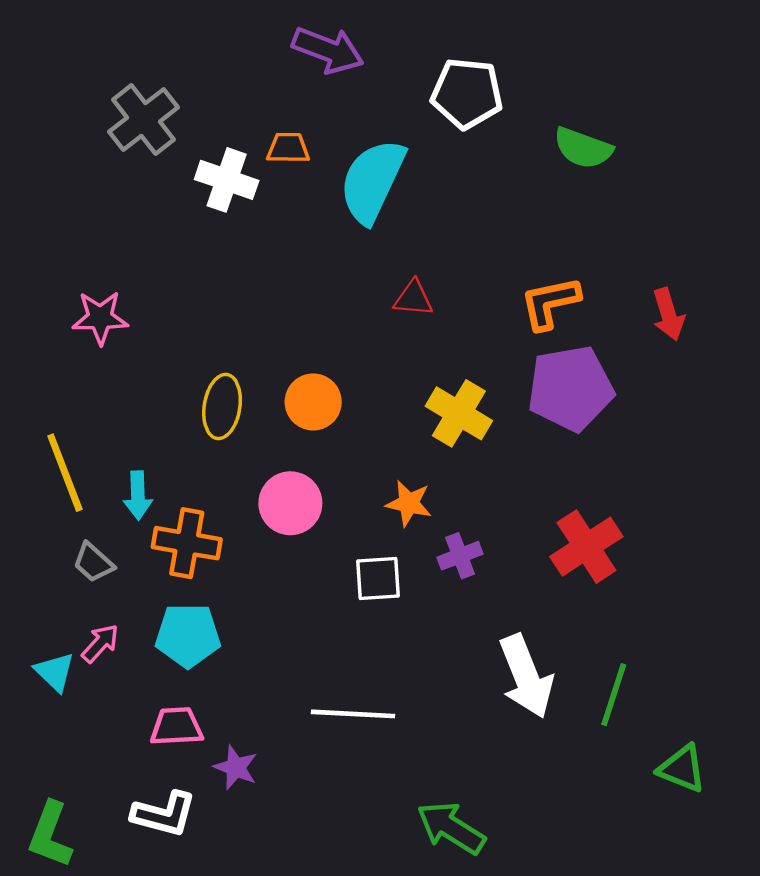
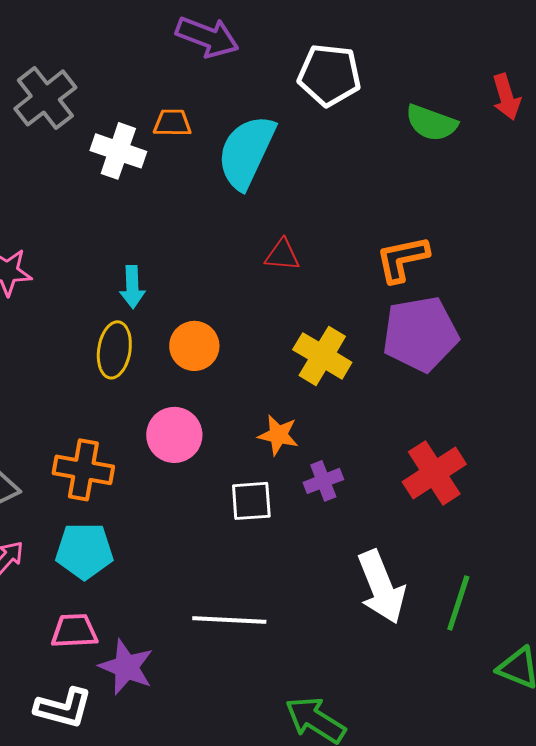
red arrow: (668, 314) -> (506, 97), moved
cyan arrow: (138, 495) -> (132, 287), moved
purple star: (236, 767) -> (126, 667), size x1.4

